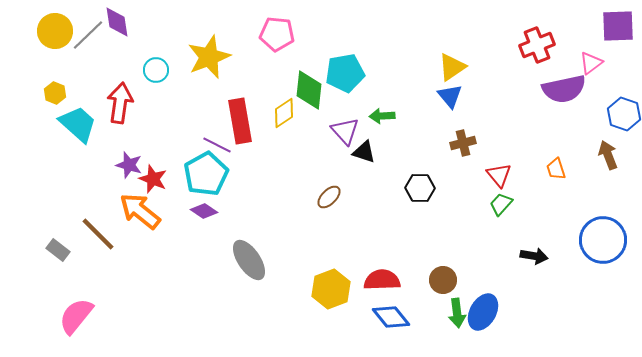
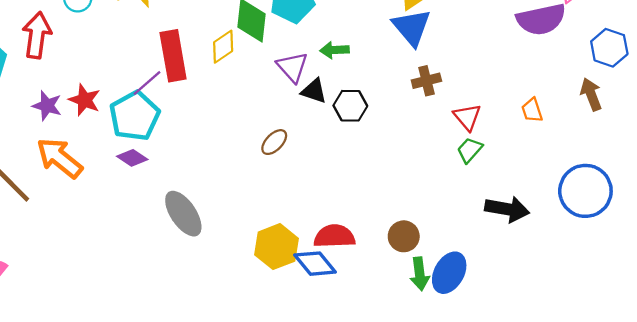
blue triangle: (450, 96) -> (412, 27), size x1.4
purple line: (217, 145) -> (147, 83), turned -68
red star: (153, 179) -> (85, 100), moved
black hexagon: (420, 188) -> (350, 106), moved
black arrow: (534, 256) -> (507, 209), size x1.4
blue diamond: (391, 317) -> (315, 264), moved

